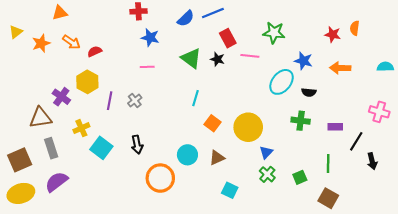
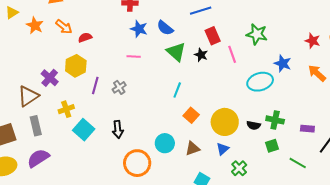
blue semicircle: (186, 18) -> (165, 28), moved, turned 78
orange star: (41, 43) -> (35, 25), turned -30
pink line: (250, 56) -> (232, 54), turned 60
orange arrow: (340, 68) -> (317, 73), turned 36
cyan ellipse: (282, 82) -> (260, 82), turned 30
black semicircle: (309, 92) -> (254, 125), moved
brown triangle: (40, 118) -> (28, 96), turned -30
blue triangle: (266, 152) -> (223, 149), moved
green line: (328, 164) -> (298, 163), turned -66
green square: (300, 177) -> (272, 146), moved

